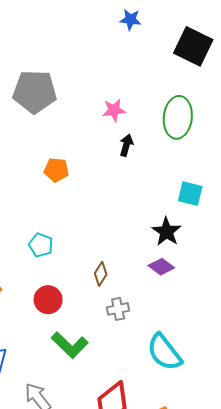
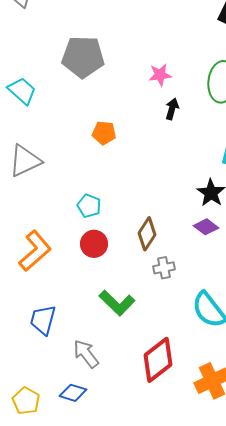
brown diamond: (101, 274) -> (147, 234), size x1.4
red circle: (48, 300) -> (94, 244), moved

